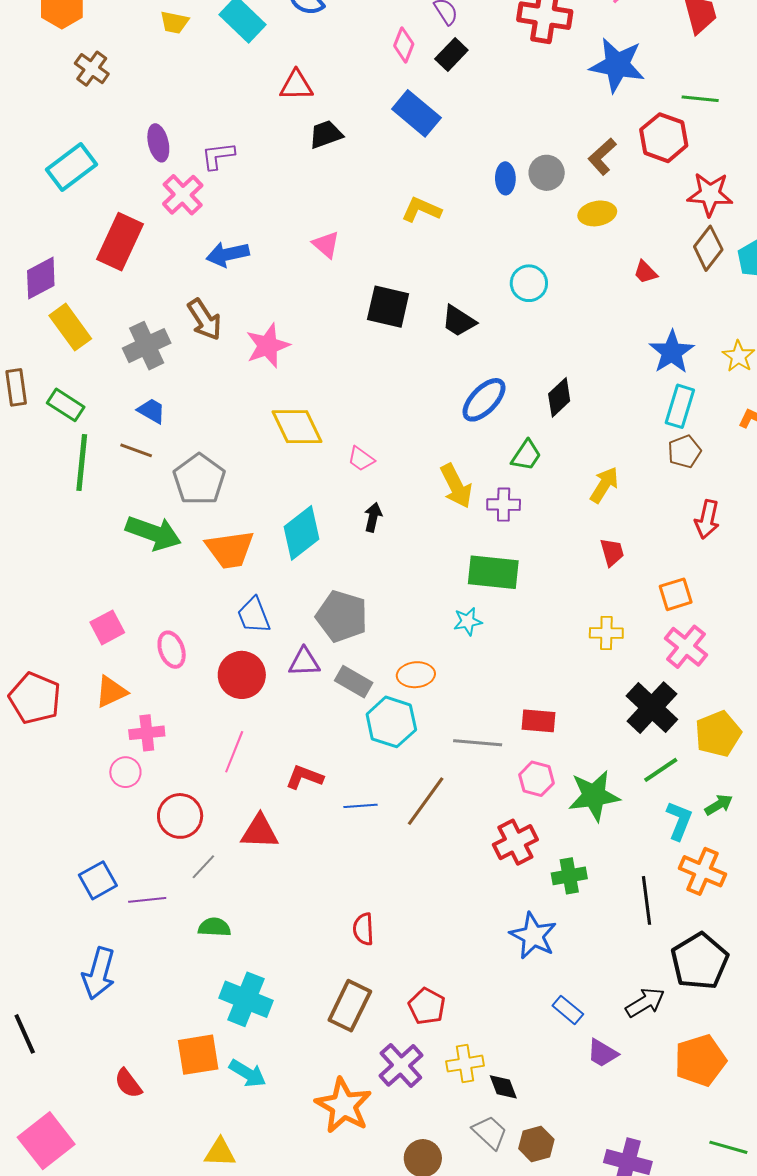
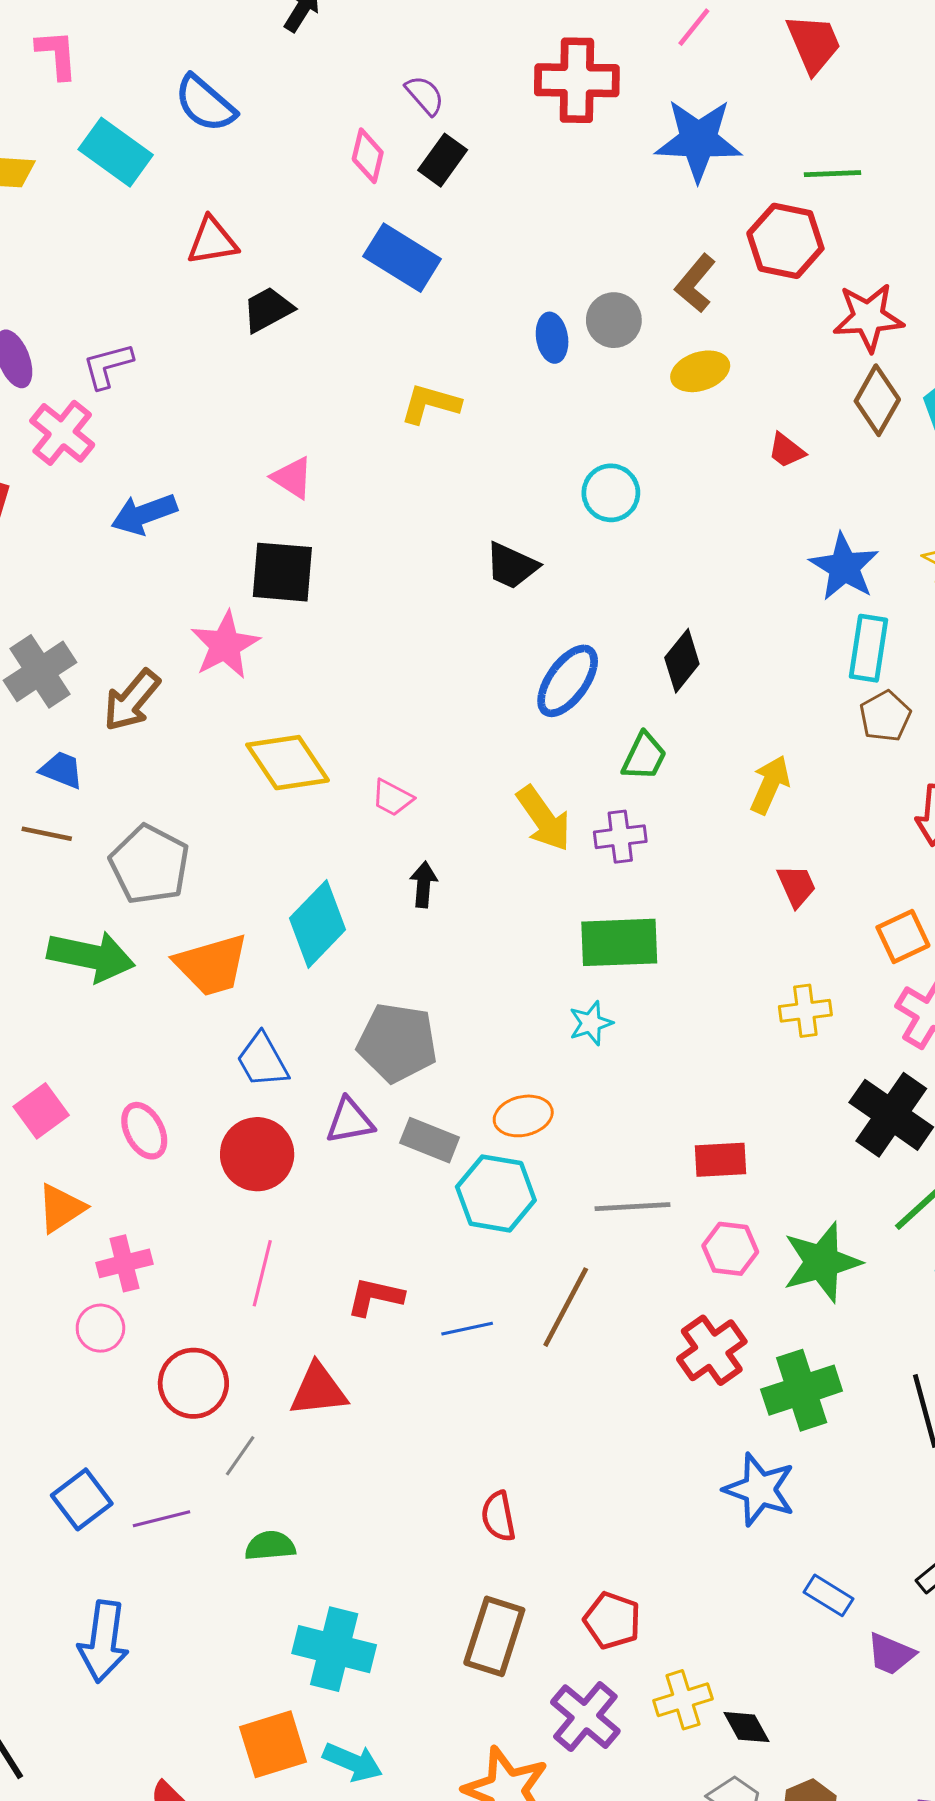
black square: (388, 307) -> (282, 572), moved
brown arrow: (205, 320) -> (132, 700), moved, turned 81
green cross: (569, 876) -> (802, 1390), size x1.4

